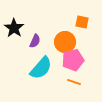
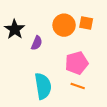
orange circle: (65, 42) -> (64, 25), moved
cyan semicircle: (41, 68) -> (43, 86), moved, turned -50

